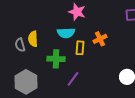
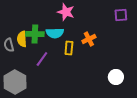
green cross: (56, 59) -> (35, 34), moved
purple line: (73, 79) -> (42, 59), moved

